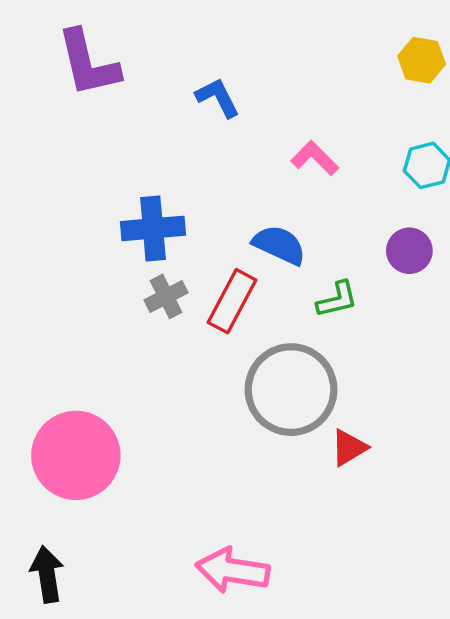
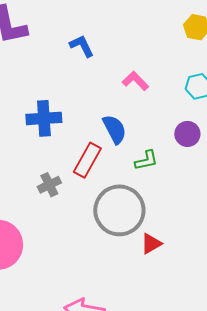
blue semicircle: (279, 245) -> (115, 129), turned 36
gray cross: (166, 296) -> (49, 185), moved

